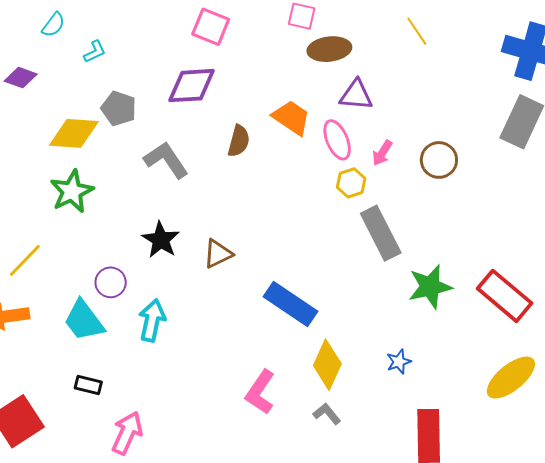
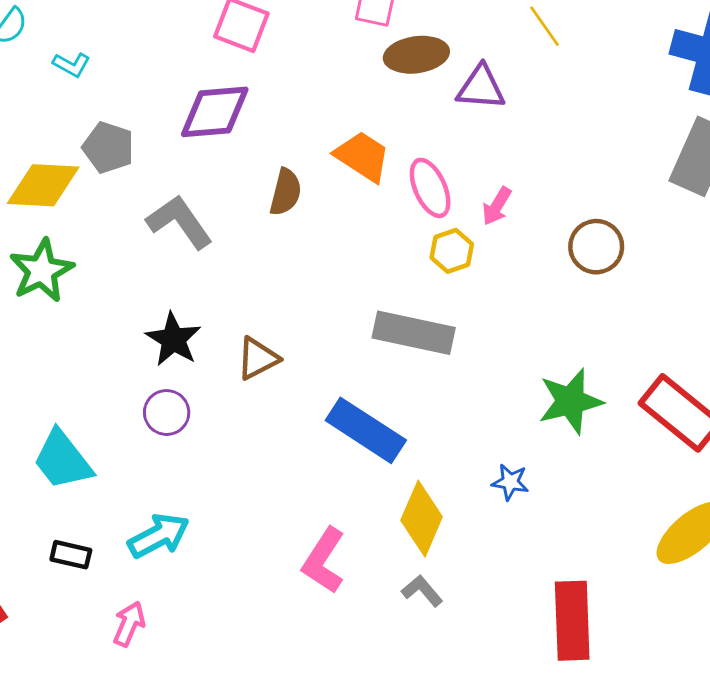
cyan L-shape: (95, 52) -> (72, 65), turned 55
purple triangle: (356, 95) -> (481, 88), moved
brown circle: (439, 160) -> (596, 247), moved
gray rectangle: (381, 233) -> (414, 333), moved, turned -50
purple circle: (111, 282) -> (167, 413), moved
cyan arrow: (152, 320) -> (159, 536), moved, turned 51
blue star: (399, 362) -> (510, 482), moved, turned 30
pink arrow: (127, 433) -> (129, 624), size x0.7

